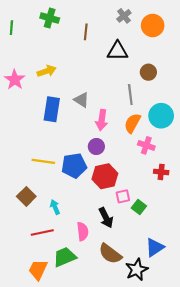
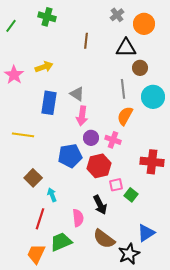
green line: (11, 28) -> (11, 26), turned 32
brown line: (86, 32) -> (86, 41), moved
black triangle: (118, 51) -> (126, 48), moved
cyan circle: (161, 116) -> (153, 97), moved
pink arrow: (102, 120) -> (82, 116), moved
pink cross: (146, 145) -> (113, 140), moved
yellow line: (43, 161) -> (23, 135), moved
red cross: (161, 172) -> (152, 162), size x1.6
brown square: (26, 196) -> (33, 178), moved
red line: (42, 232) -> (40, 219), turned -60

